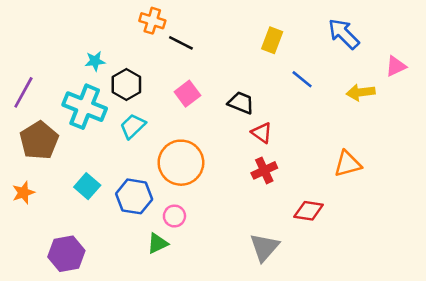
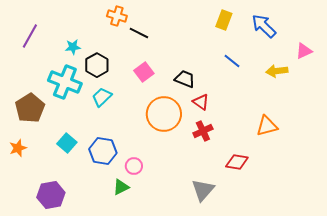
yellow rectangle: (272, 40) -> (224, 20), moved
purple line: (23, 92) -> (30, 36), moved
orange circle: (181, 163) -> (164, 114), moved

